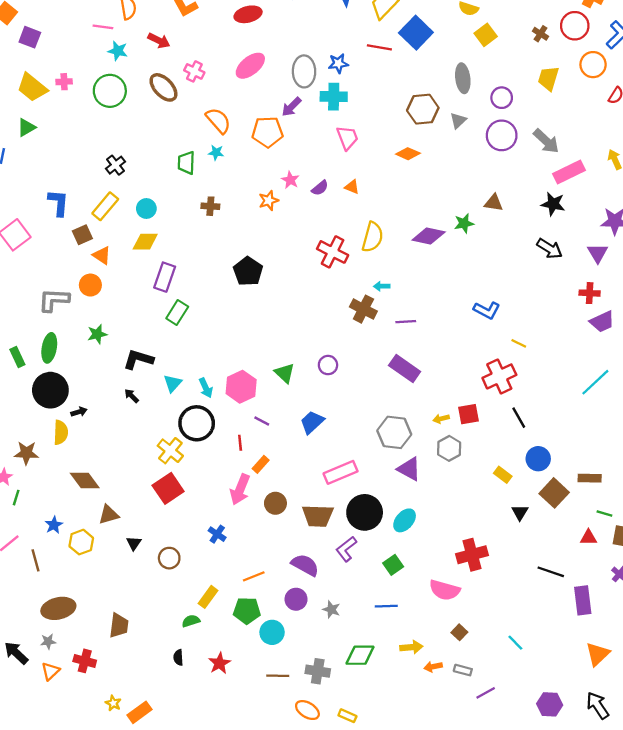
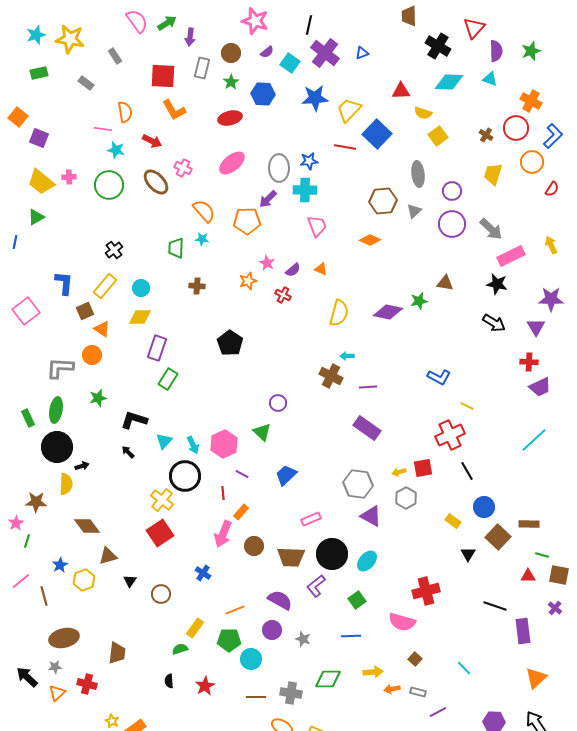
red cross: (333, 252) -> (283, 295), moved, size x0.6
purple circle: (328, 365) -> (278, 403), moved
pink rectangle: (341, 472) -> (311, 519), size x0.7

